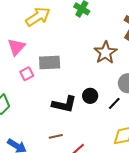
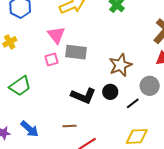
pink triangle: (16, 47) -> (56, 35), moved, turned -30
brown star: (105, 53) -> (120, 65), moved

